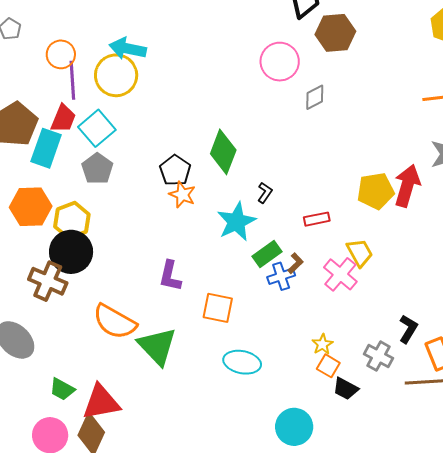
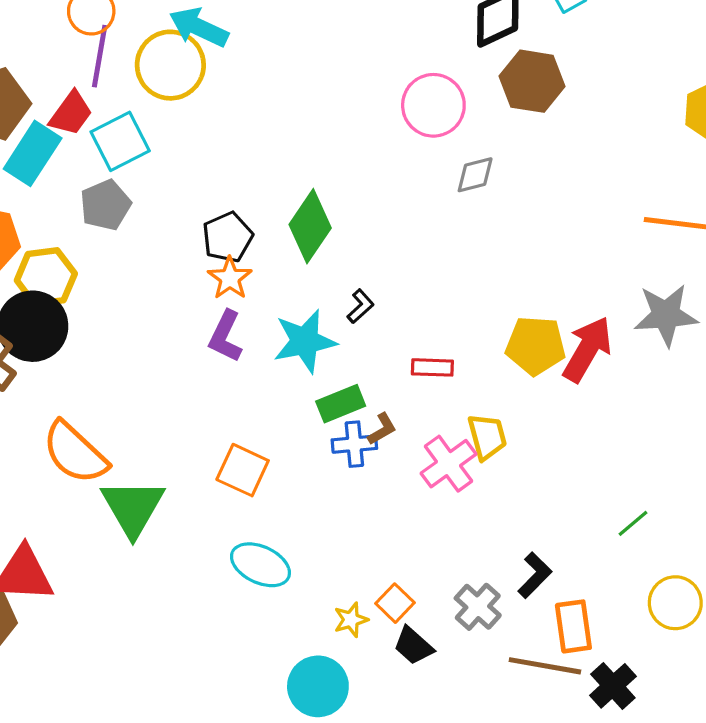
purple L-shape: (170, 276) -> (225, 336), moved
yellow star: (322, 344) -> (351, 620), moved

